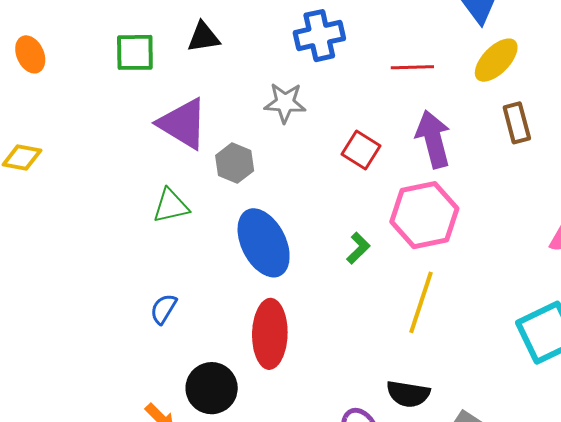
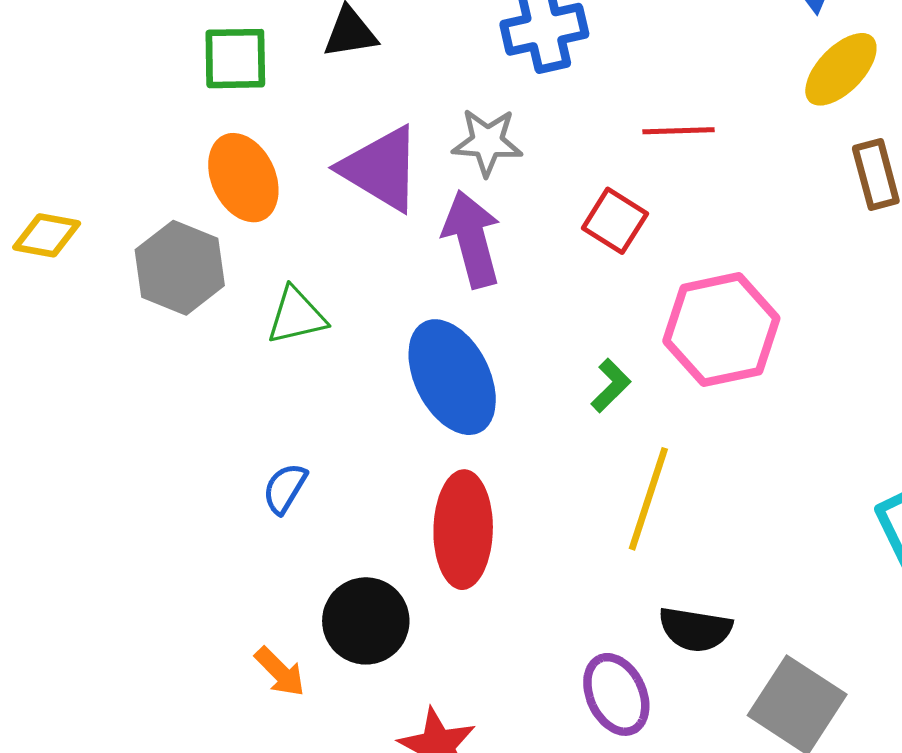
orange ellipse: (30, 54) -> (243, 178), moved, size x1.4
red line: (412, 67) -> (679, 131), moved
purple triangle: (183, 124) -> (381, 169), moved
purple arrow: (433, 139) -> (472, 239), moved
gray hexagon: (235, 163) -> (180, 268), moved, size x1.4
yellow line: (421, 302) -> (648, 499), moved

